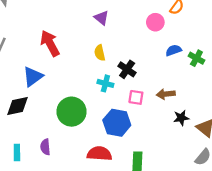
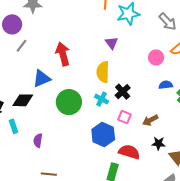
yellow semicircle: (100, 53) -> (103, 72), size x1.5
brown arrow: (166, 94) -> (150, 120), turned -35
green circle: (71, 112) -> (69, 102), moved
cyan rectangle: (17, 152) -> (13, 126), moved, turned -32
red semicircle: (99, 154) -> (129, 152), moved

